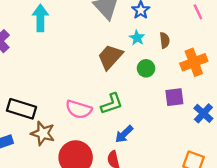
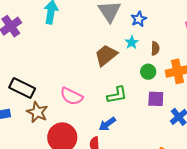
green circle: (146, 68) -> (148, 72), moved
green L-shape: (112, 104) -> (117, 95), moved

